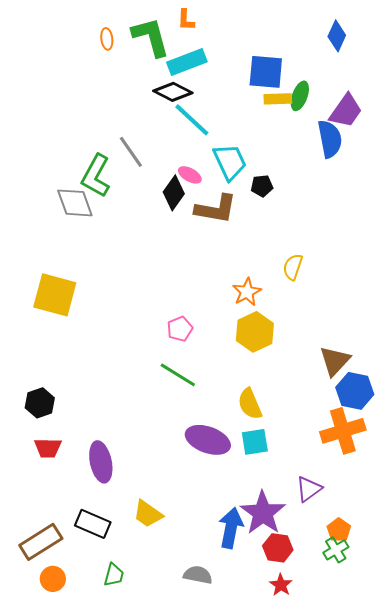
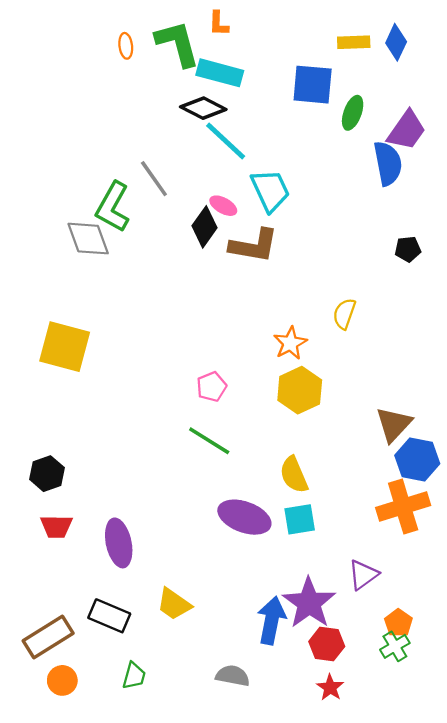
cyan rectangle: (187, 62) -> (220, 73), turned 36
yellow rectangle: (278, 99) -> (354, 42), moved
black pentagon: (262, 186) -> (408, 249), moved

